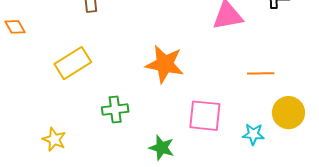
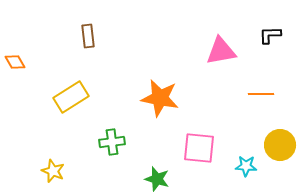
orange line: (261, 73) -> (261, 94), moved

